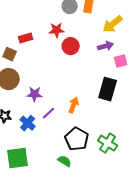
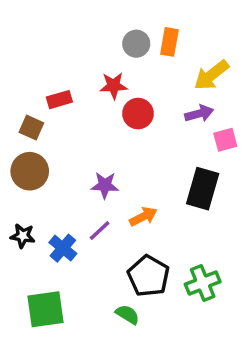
purple star: (35, 94) -> (105, 185), moved
orange arrow: (74, 105) -> (143, 217), turned 42
green cross: (108, 143) -> (203, 283), turned 36

